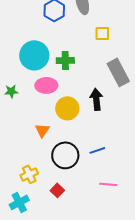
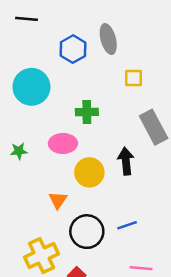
cyan circle: (34, 55) -> (31, 87), moved
yellow cross: (29, 174) -> (42, 255), size x1.5

